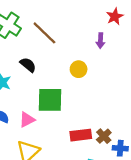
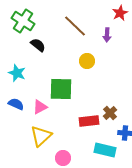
brown line: (44, 33) -> (75, 26), moved
black semicircle: (28, 65) -> (38, 45), moved
brown cross: (104, 136) -> (110, 113), moved

